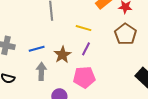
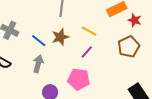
blue line: (37, 49) -> (39, 41), turned 42
brown star: (62, 55) -> (60, 37), moved

